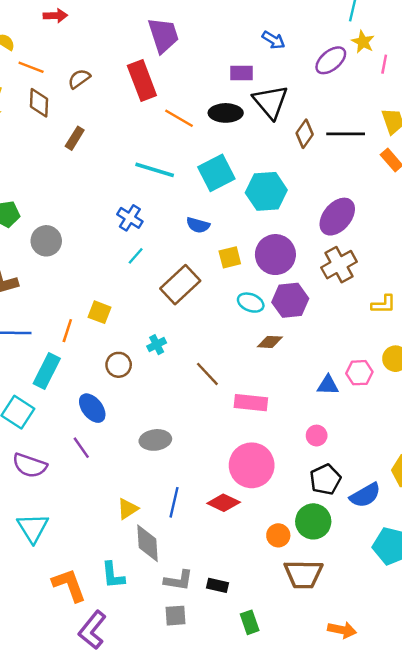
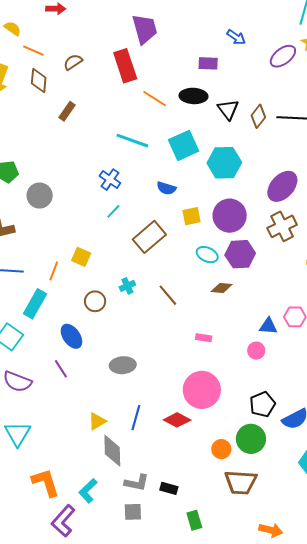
black triangle: (270, 102) -> (228, 110), moved, size x0.7
brown line: (207, 374) -> (168, 295), moved
pink rectangle: (251, 403) -> (204, 338), size x0.6
pink circle: (317, 436) -> (256, 351), moved
cyan L-shape: (113, 575) -> (88, 491), moved, turned 50

